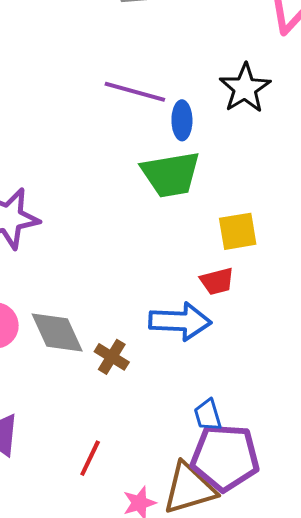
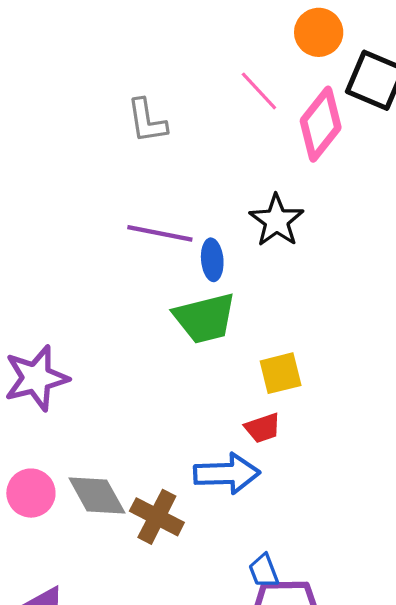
brown cross: (112, 357) -> (157, 517), size x1.4

